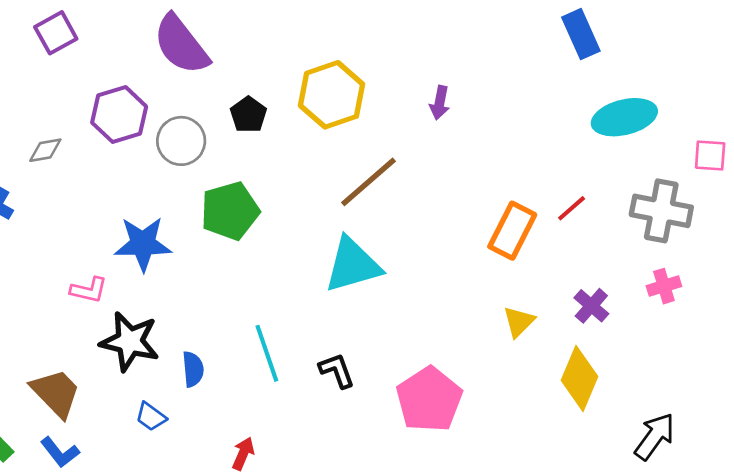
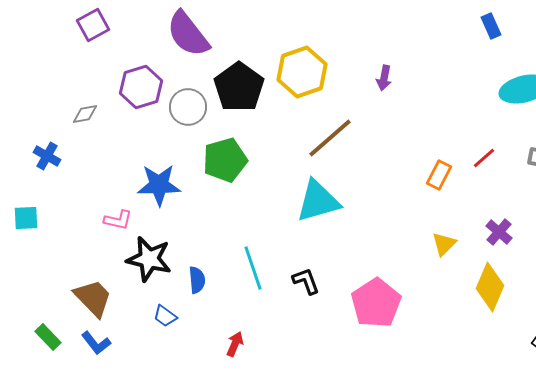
blue rectangle: (581, 34) -> (491, 26), size x0.7
black pentagon: (248, 115) -> (239, 87), size x1.8
orange rectangle: (512, 231) -> (439, 175), size x0.7

